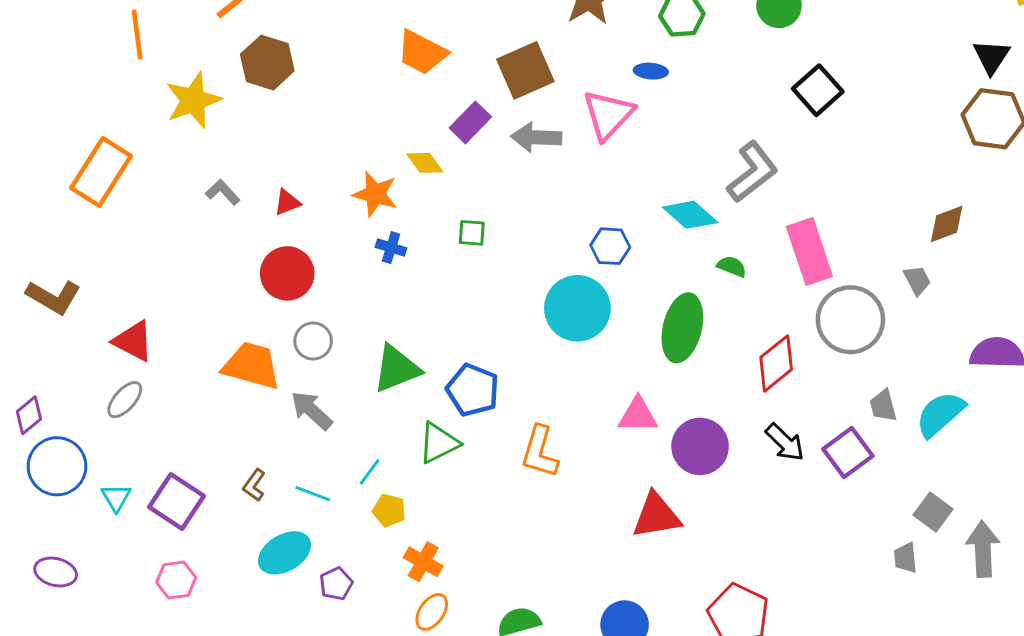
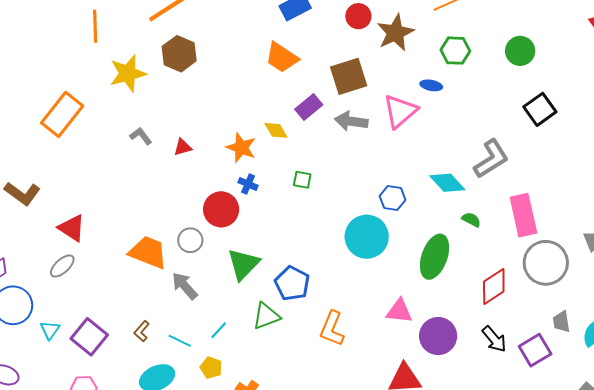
red circle: (287, 273) -> (221, 209), moved
green triangle: (397, 369) -> (243, 264), turned -30
yellow pentagon: (389, 510) -> (211, 368), moved

